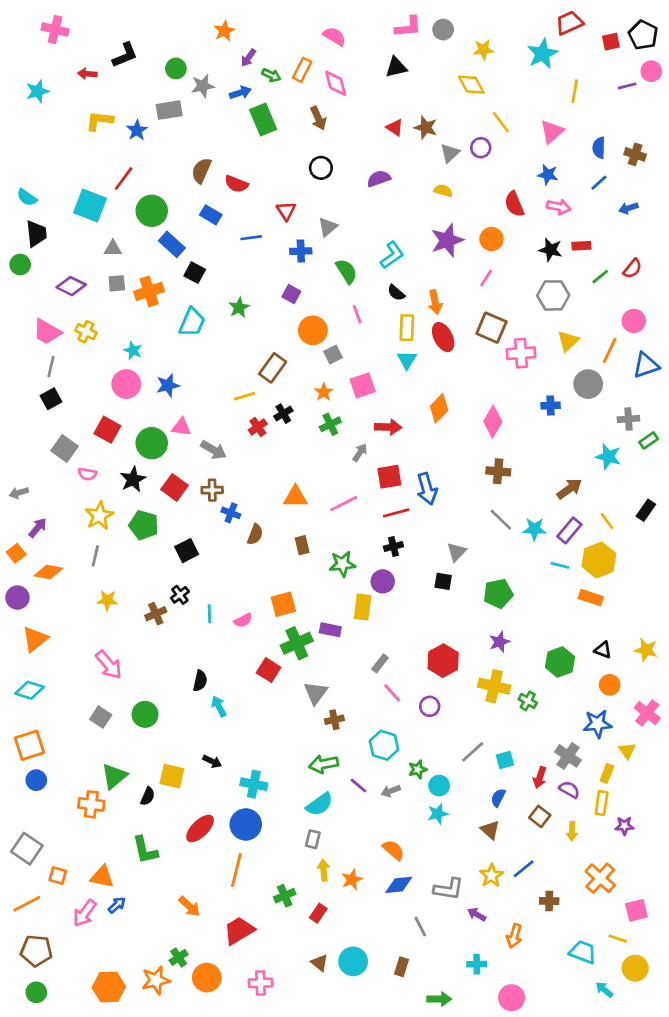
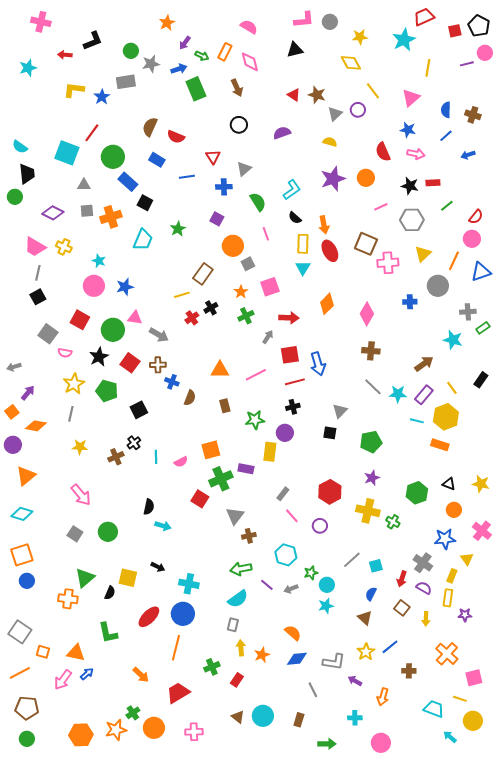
red semicircle: (632, 269) -> (476, 217), moved
pink line: (486, 278) -> (381, 207), moved, turned 32
cyan arrow: (219, 706) -> (163, 526), turned 133

